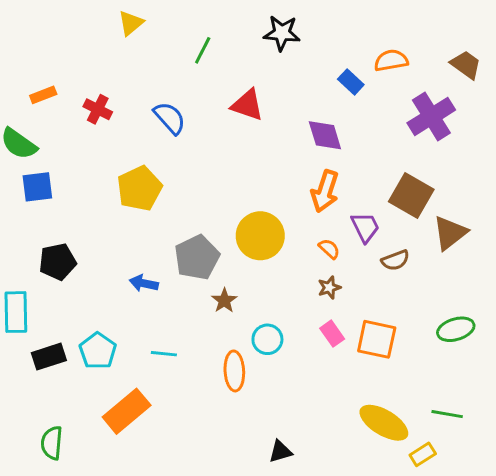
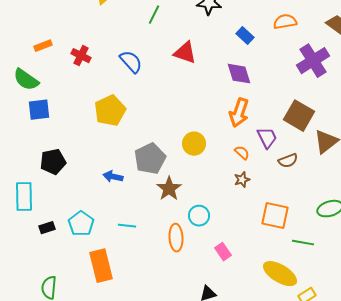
blue rectangle: (351, 82) -> (245, 36), moved
yellow circle: (260, 236) -> (194, 144), size x0.7
brown star: (224, 301) -> (169, 189), size x1.4
pink rectangle: (332, 334) -> (223, 252), moved
black rectangle: (49, 357) -> (47, 228), size x0.7
orange rectangle: (127, 411) -> (101, 266), turned -64
green line: (447, 414) -> (303, 243), moved

